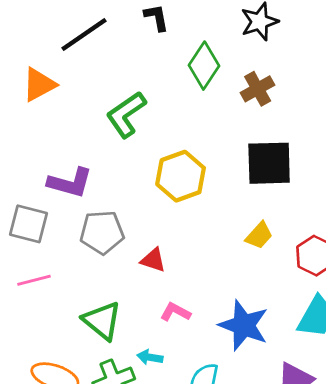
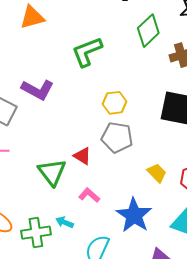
yellow hexagon: (181, 176) -> (115, 103), size x0.7
gray pentagon: (102, 232) -> (117, 137), moved
yellow trapezoid: (259, 235) -> (157, 173), moved, turned -100
green triangle: (102, 321) -> (52, 172), moved

